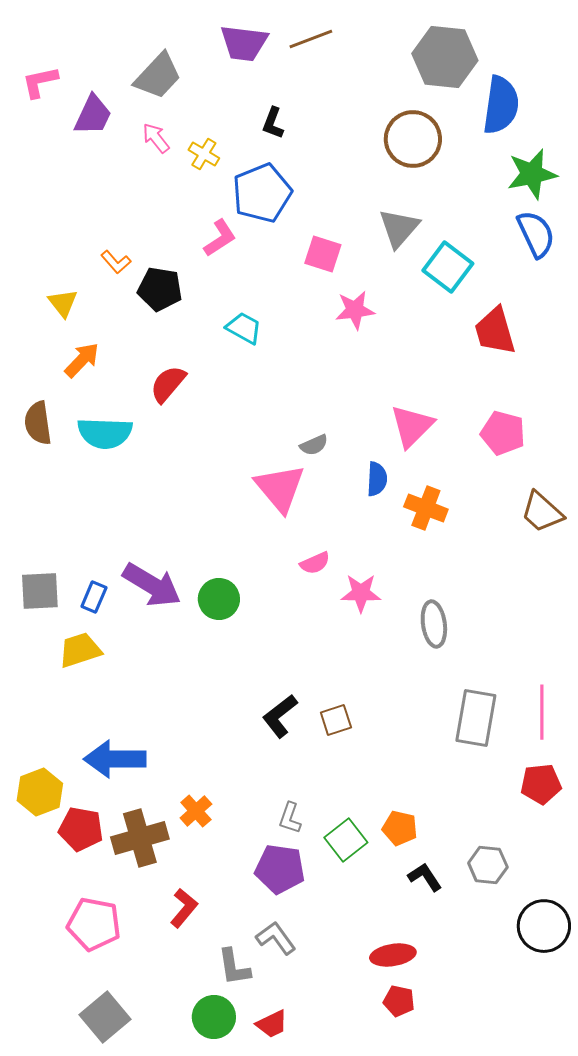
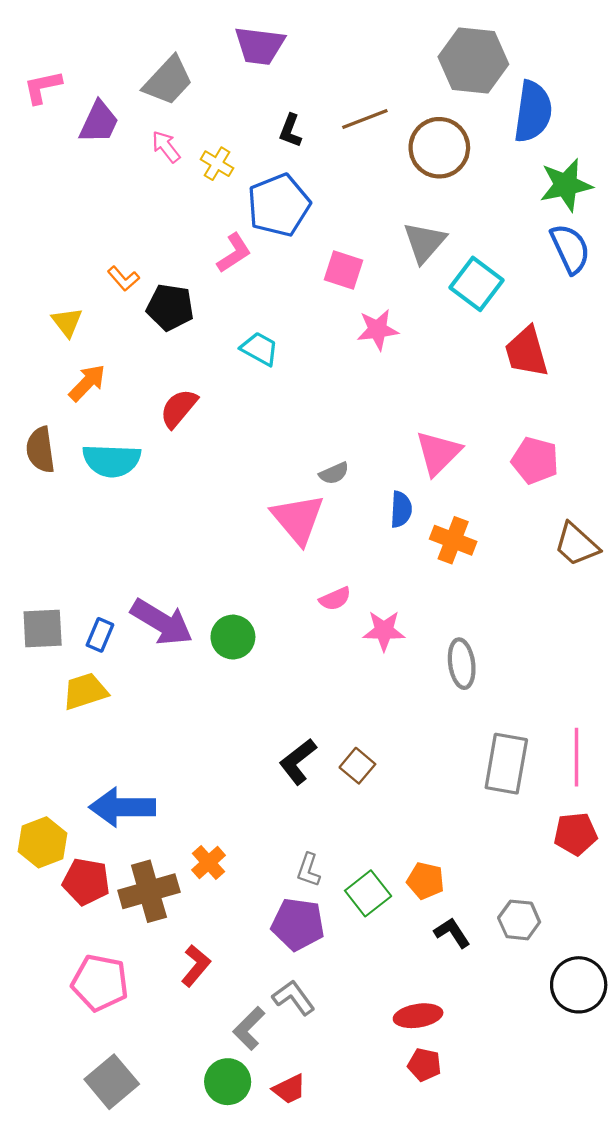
brown line: (311, 39) -> (365, 119), moved
brown square: (336, 720) -> (357, 766), turned -32
gray L-shape: (234, 967) -> (249, 1028), turned 54

